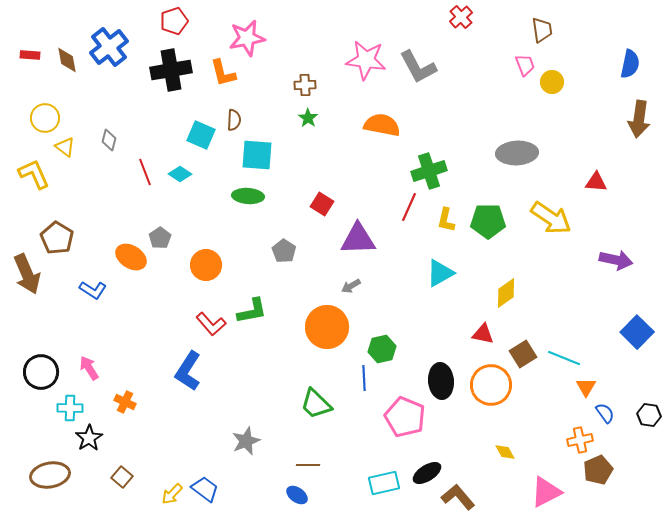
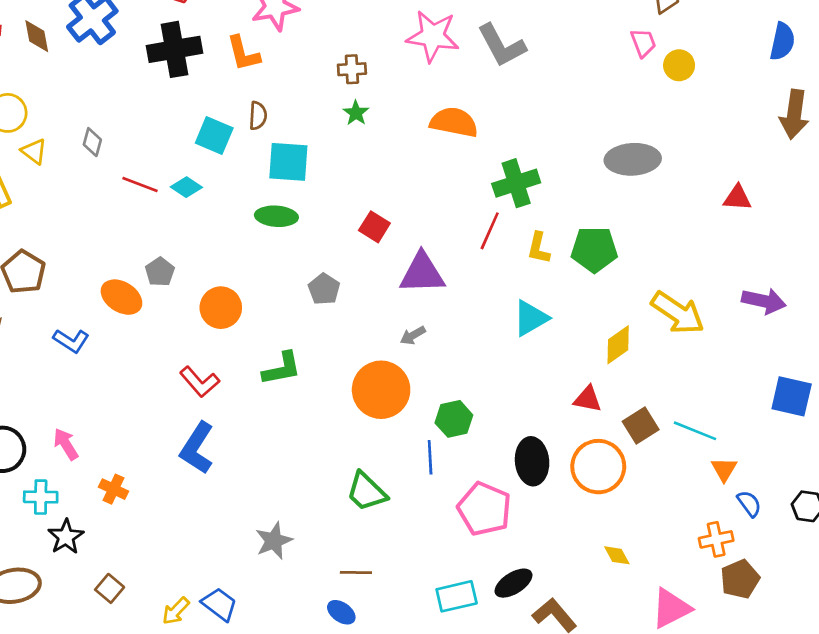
red line: (145, 172) -> (140, 184), turned -48
yellow arrow: (551, 218) -> (678, 313), moved
red L-shape: (211, 324) -> (200, 382), moved
blue square: (637, 332) -> (792, 396), turned -32

